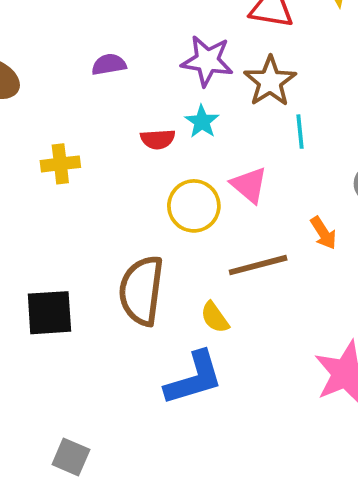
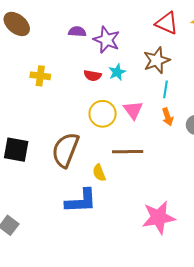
purple star: (207, 61) -> (107, 40), moved
orange arrow: (323, 233) -> (168, 117), moved

